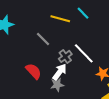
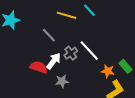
red semicircle: (34, 71) -> (39, 67), turned -30
white arrow: (60, 72) -> (54, 61), moved

